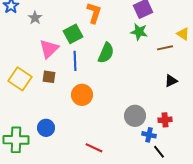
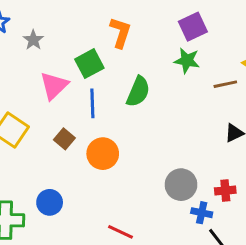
brown square: (49, 77) -> (64, 139), moved, turned 32

